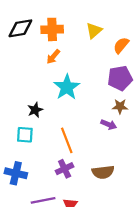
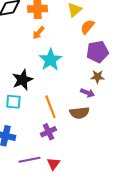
orange semicircle: (121, 45) -> (87, 27), moved
black star: (35, 110) -> (22, 80), size x1.5
brown semicircle: (103, 172) -> (79, 113), moved

